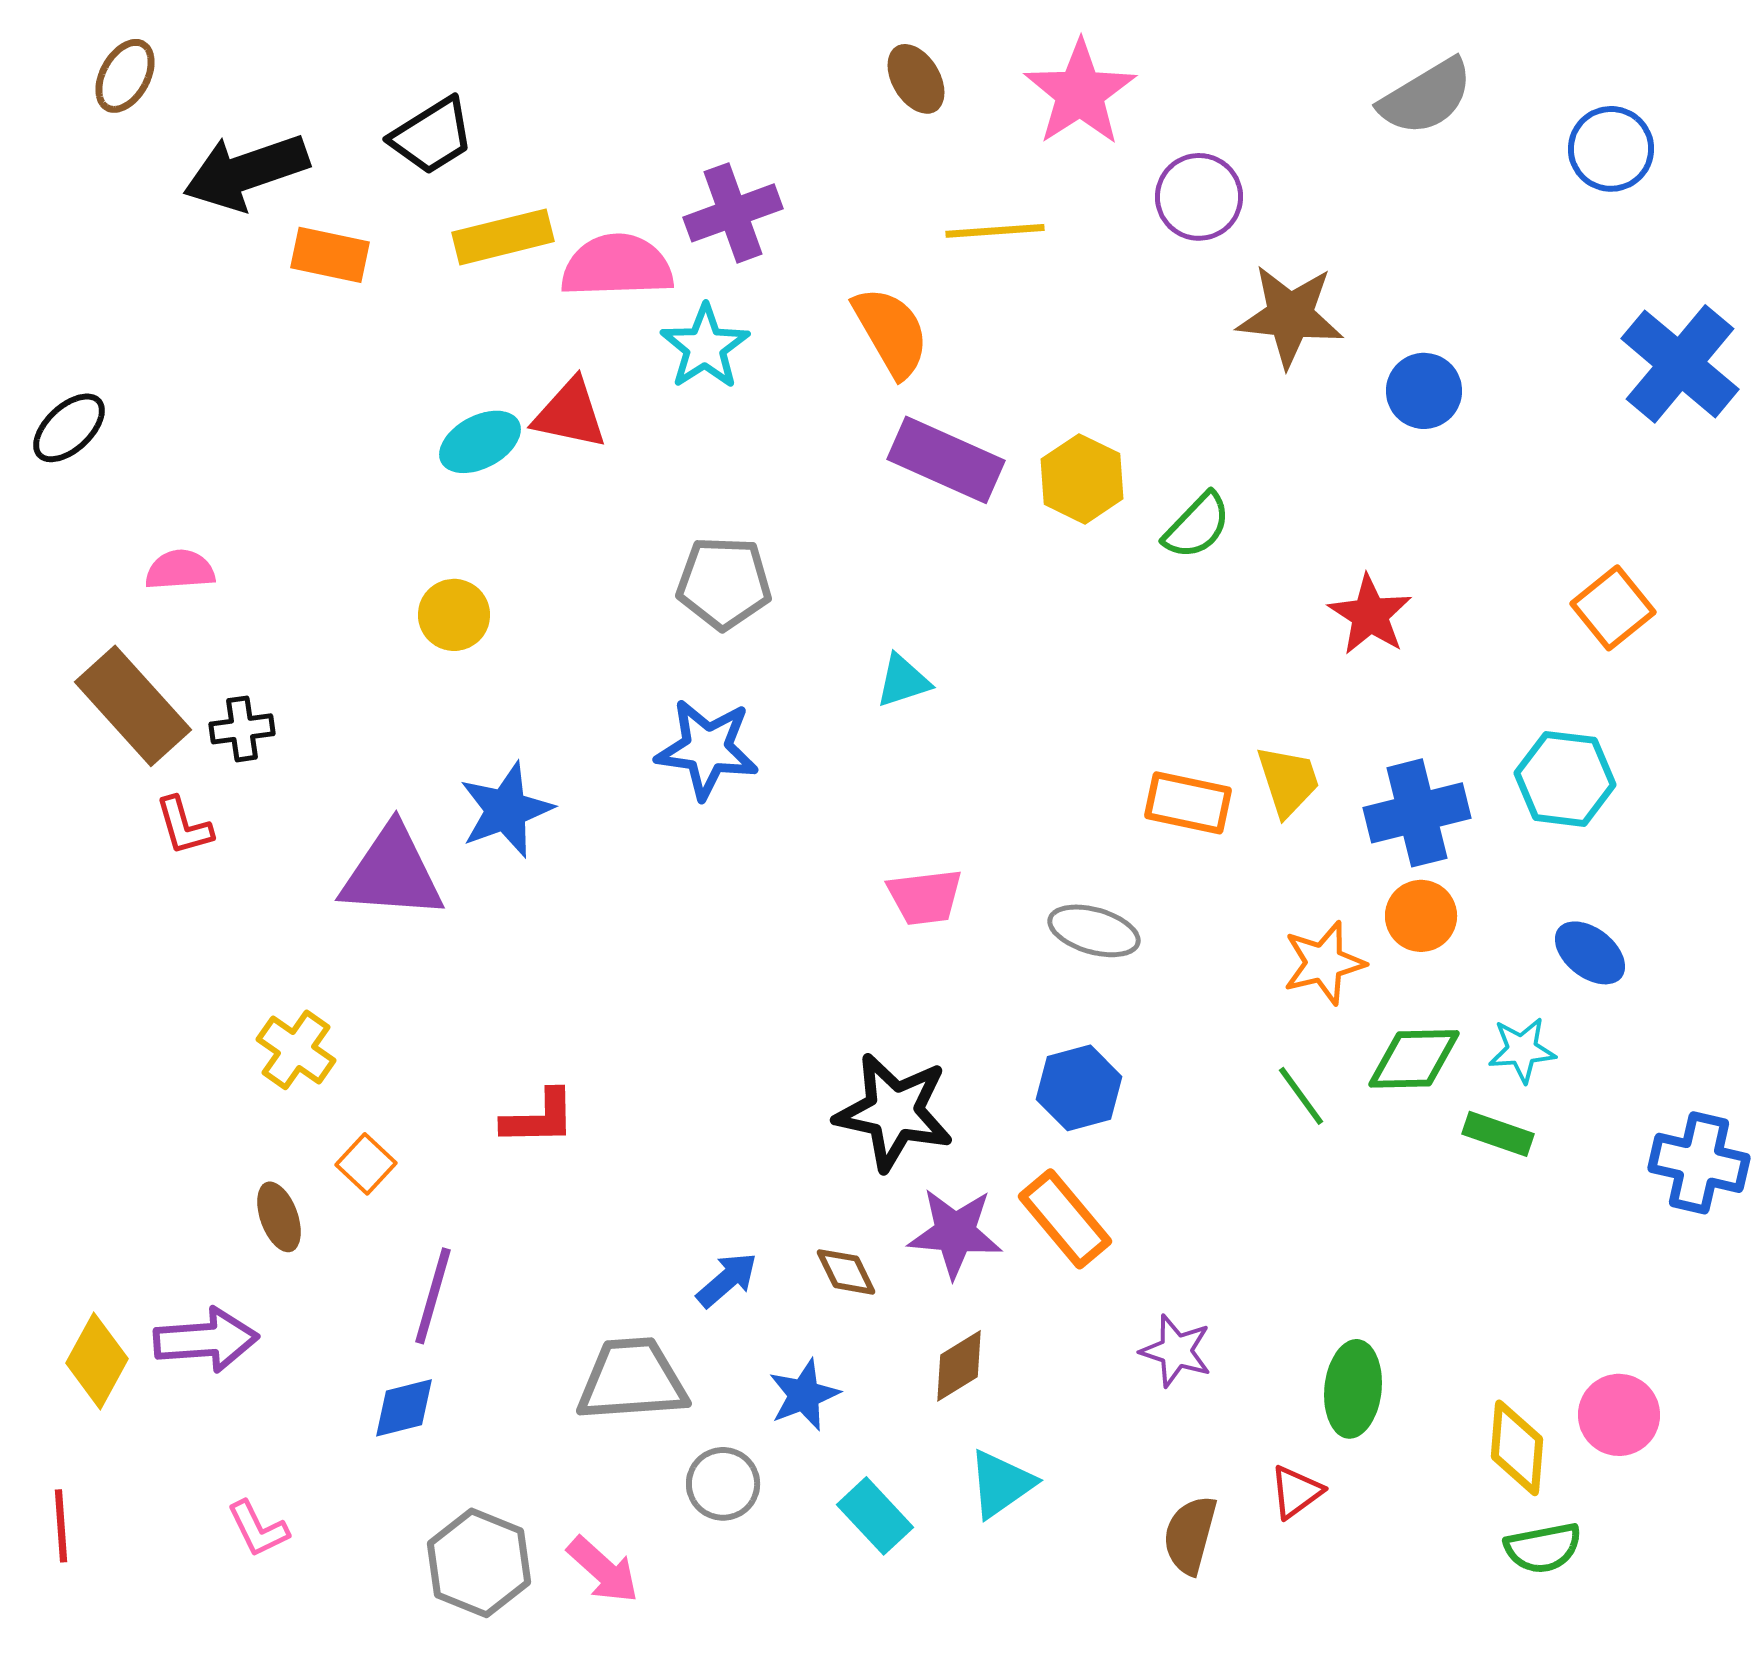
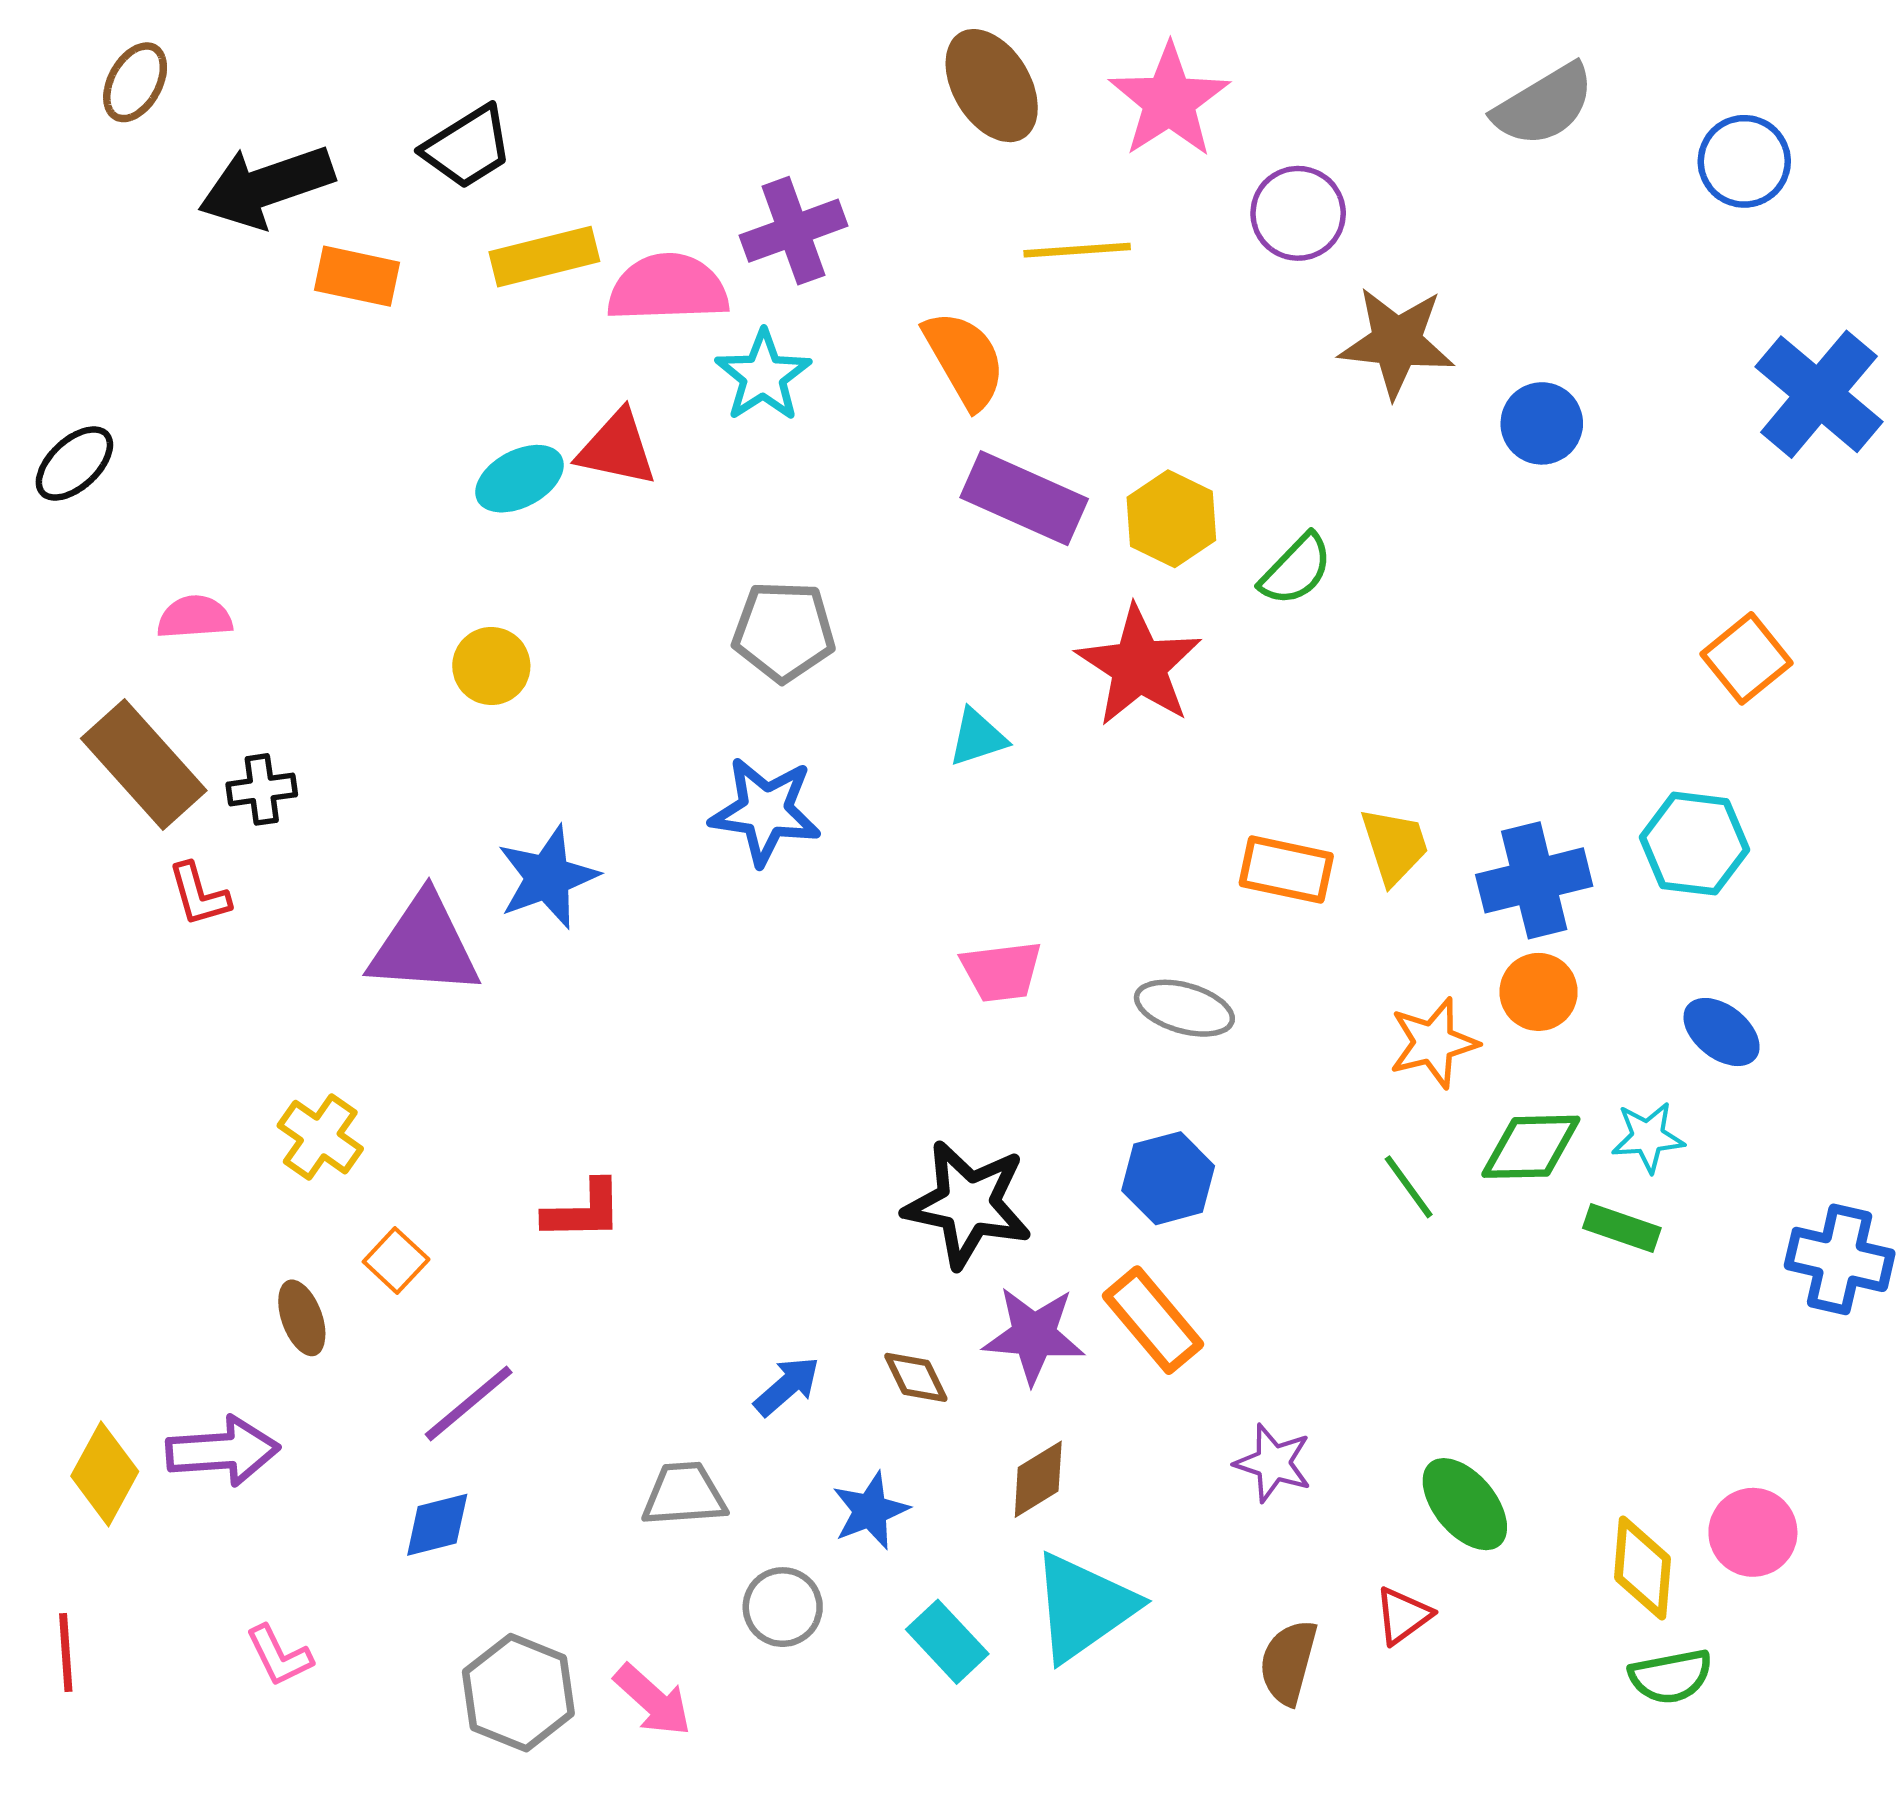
brown ellipse: (916, 79) -> (992, 86), size x1.5
red star: (1370, 615) -> (1139, 666), moved, size x1.4
purple line: (433, 1296) -> (469, 1403), turned 34
gray trapezoid: (632, 1380) -> (684, 1494), size x0.7
green ellipse: (1353, 1389) -> (1465, 1504), turned -46
cyan triangle: (1001, 1484) -> (1084, 1607), size x1.5

